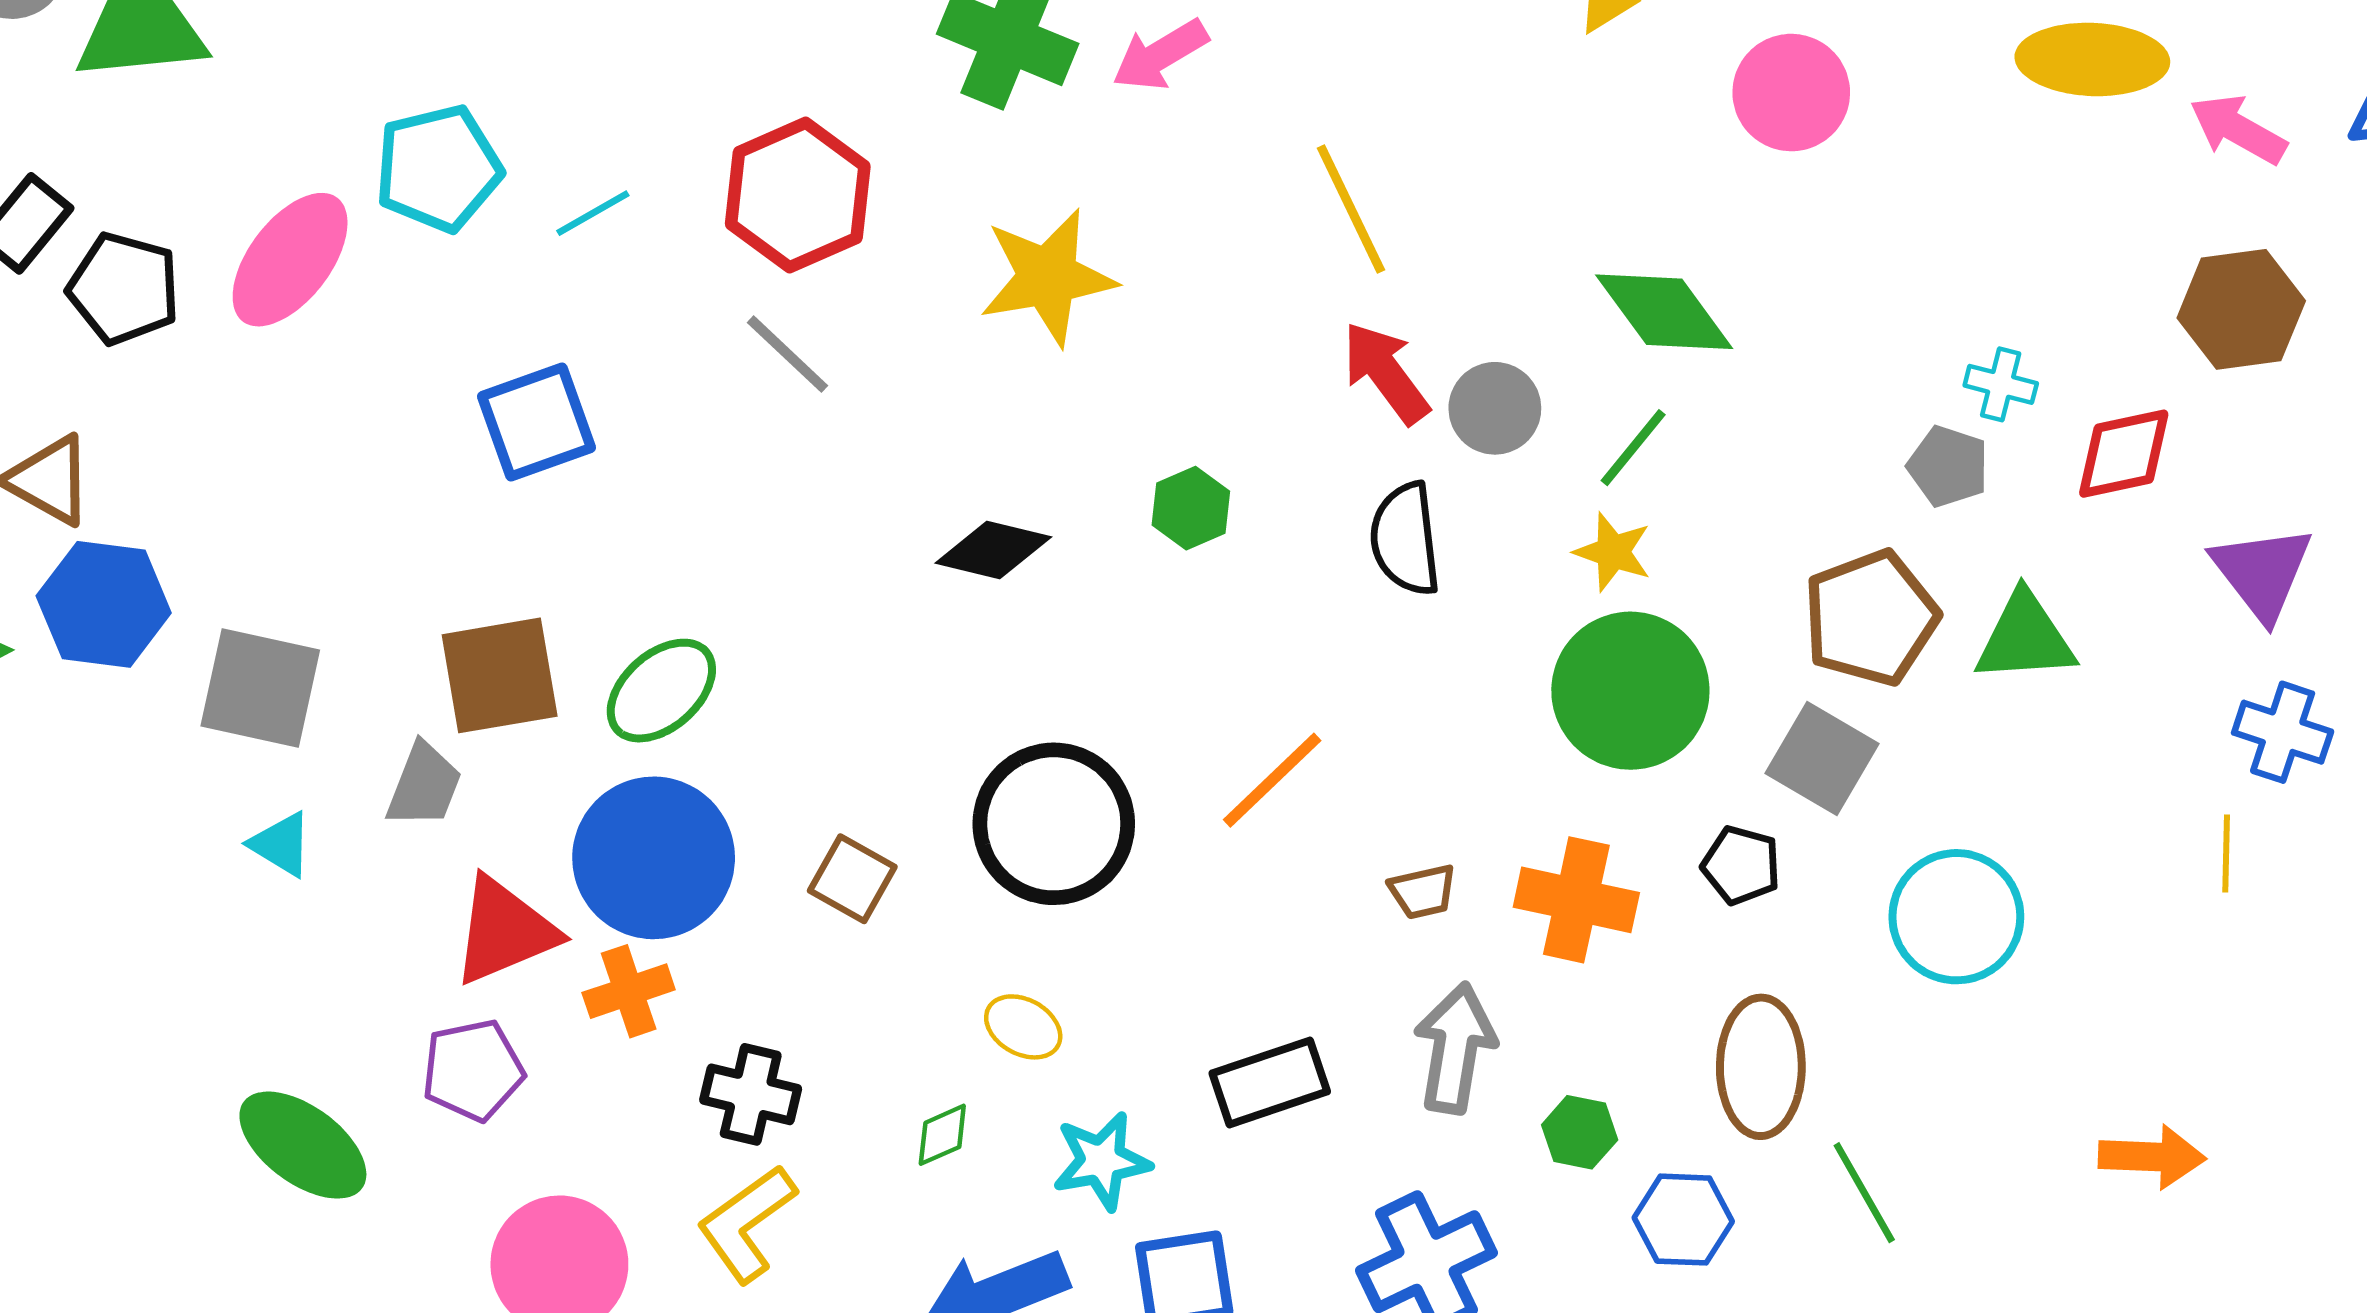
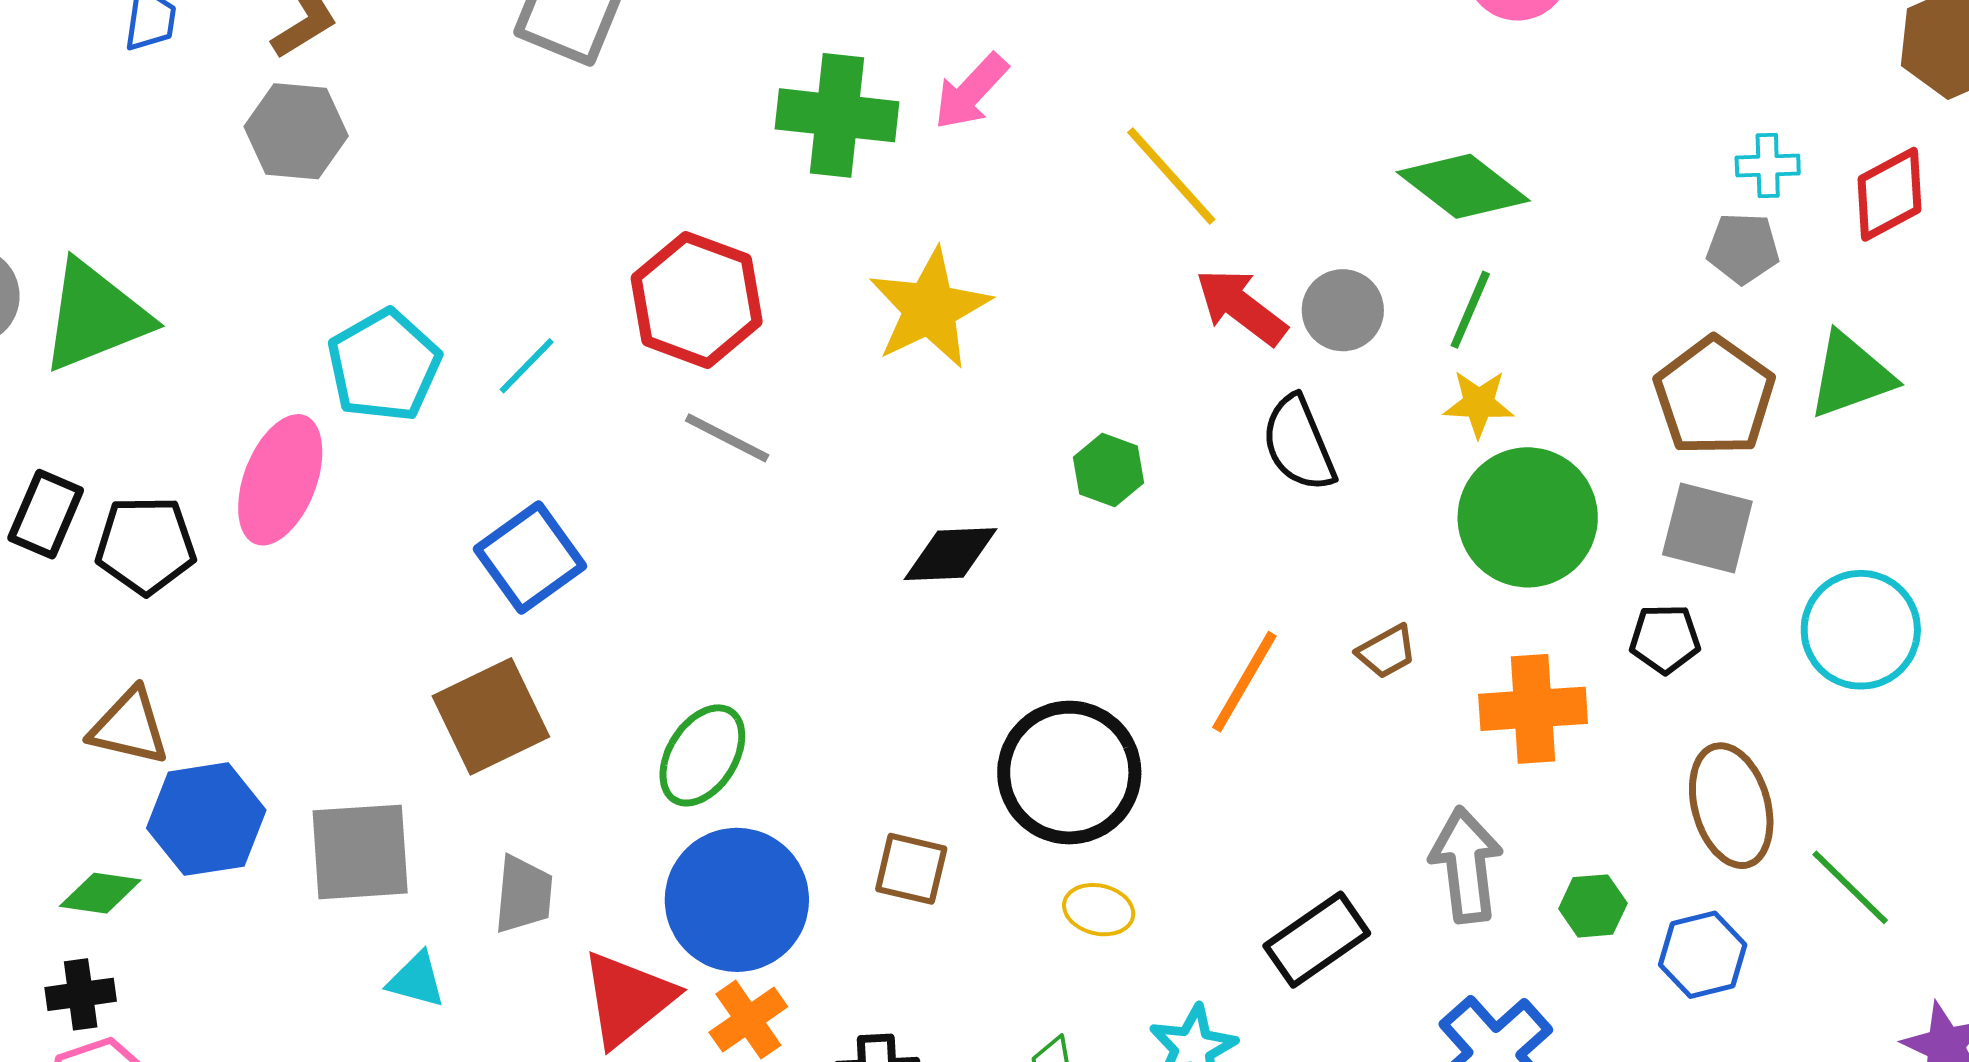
brown square: (500, 675) -> (491, 716), moved
brown trapezoid: (1423, 892) -> (1387, 652), moved
yellow ellipse: (1023, 1027) -> (1099, 910), moved

